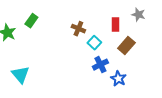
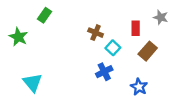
green rectangle: (31, 21) -> (45, 15), moved
blue cross: (100, 65) -> (104, 72), moved

